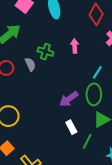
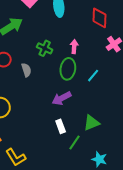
red diamond: (96, 14) -> (99, 18), turned -35
gray semicircle: (30, 64) -> (26, 70), moved
green ellipse: (94, 94) -> (68, 69), moved

